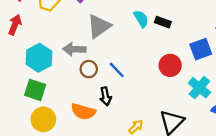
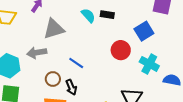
gray triangle: (99, 26) -> (54, 29), turned 30
brown circle: (89, 69) -> (53, 79), moved

